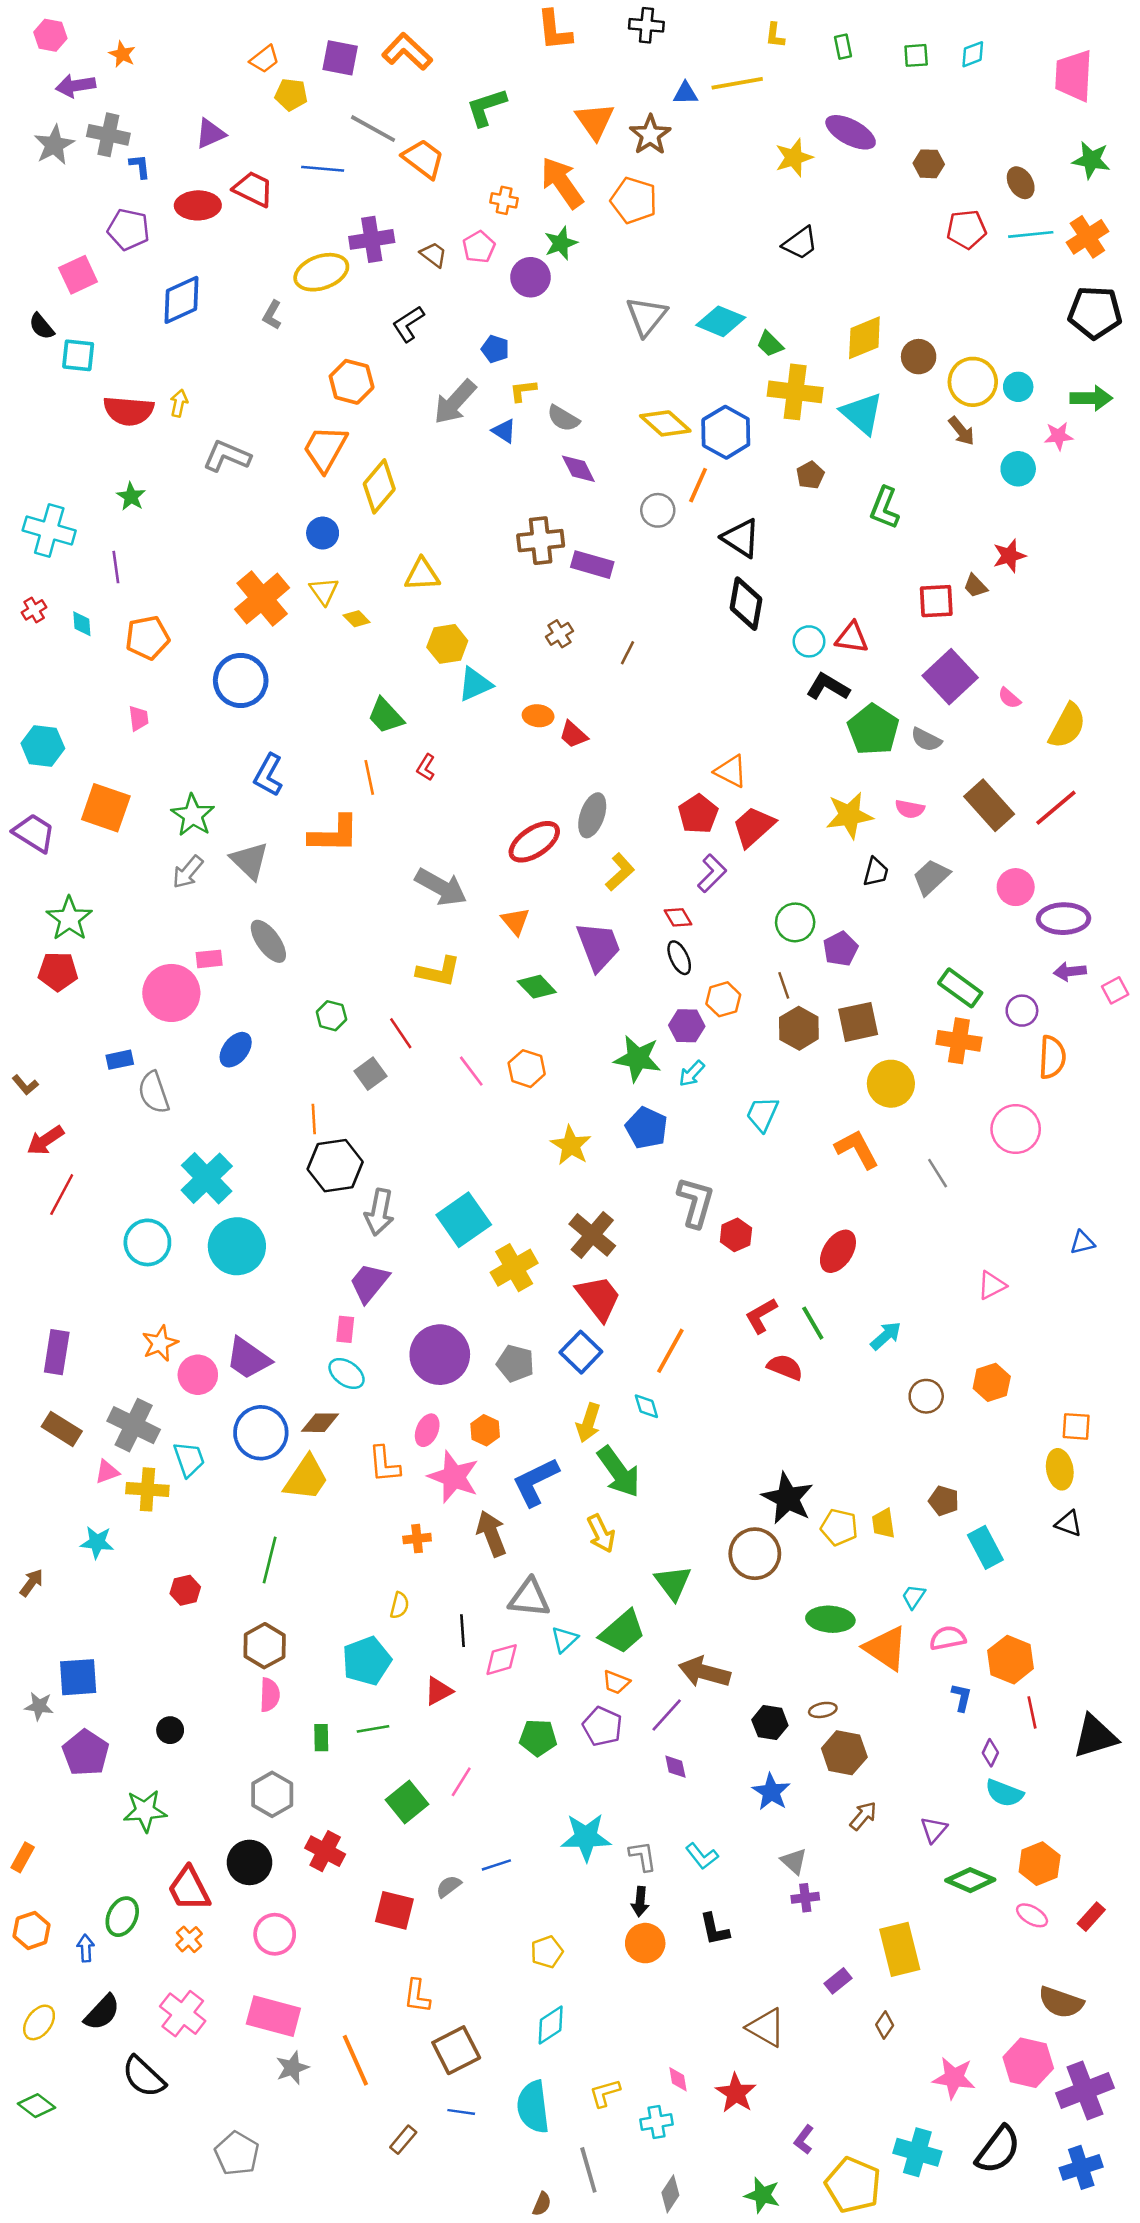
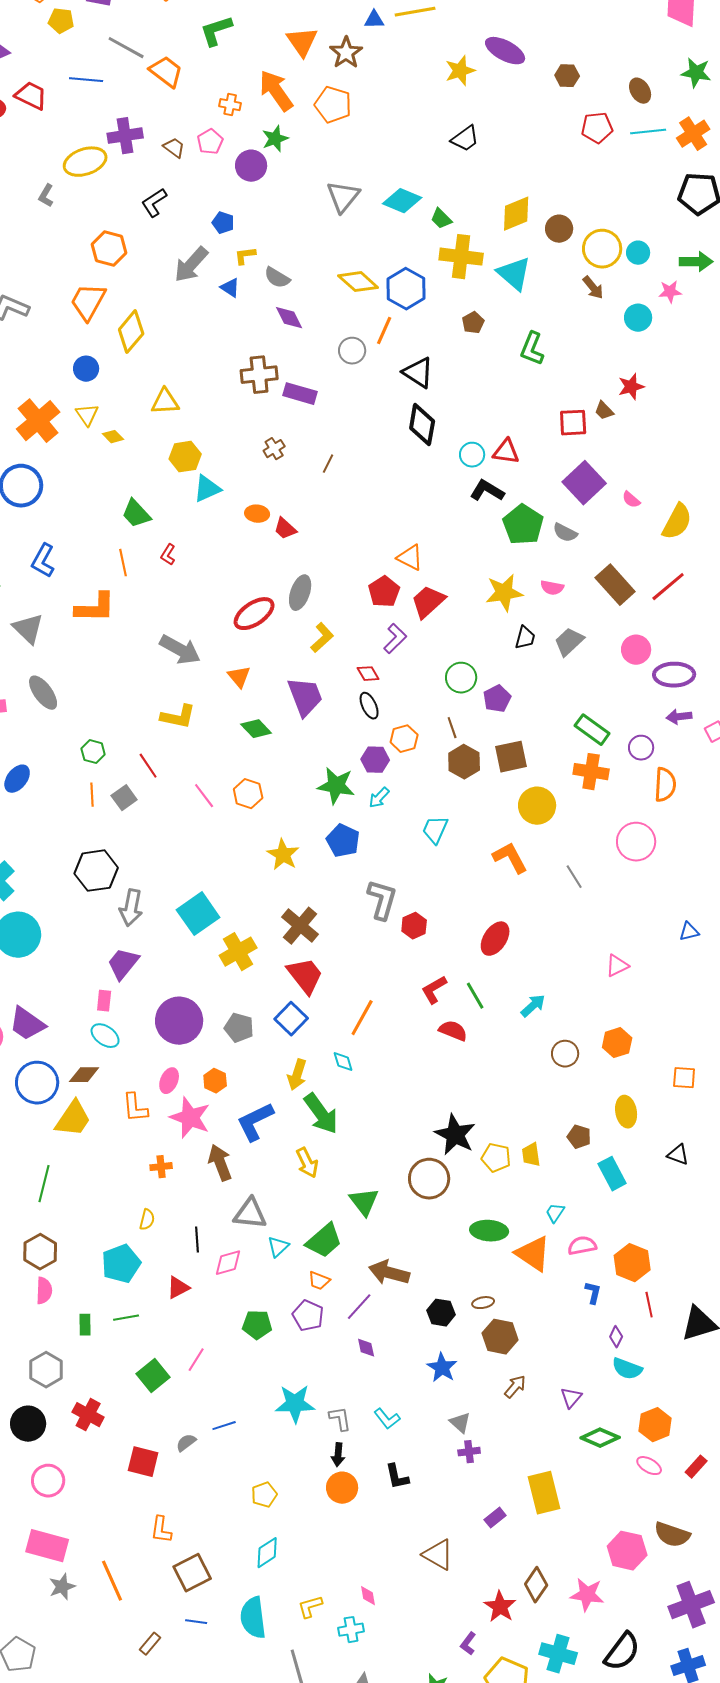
orange line: (314, 1119) -> (92, 795), moved
yellow ellipse: (1060, 1469) -> (626, 1112), moved
brown diamond: (885, 2025) -> (536, 1585), moved, size x1.6
pink hexagon: (1028, 2063) -> (627, 1551), moved
red star: (736, 2093) -> (500, 1607), moved

